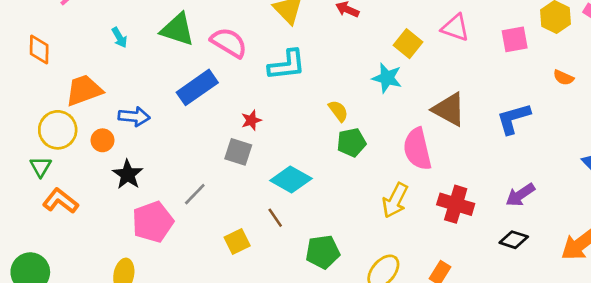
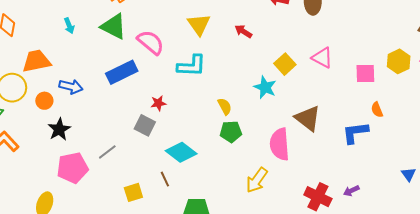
orange semicircle: (563, 78) -> (377, 110), moved, turned 35
purple arrow: (520, 195) -> (351, 191), size x0.7
red cross: (456, 204) -> (318, 197), moved

